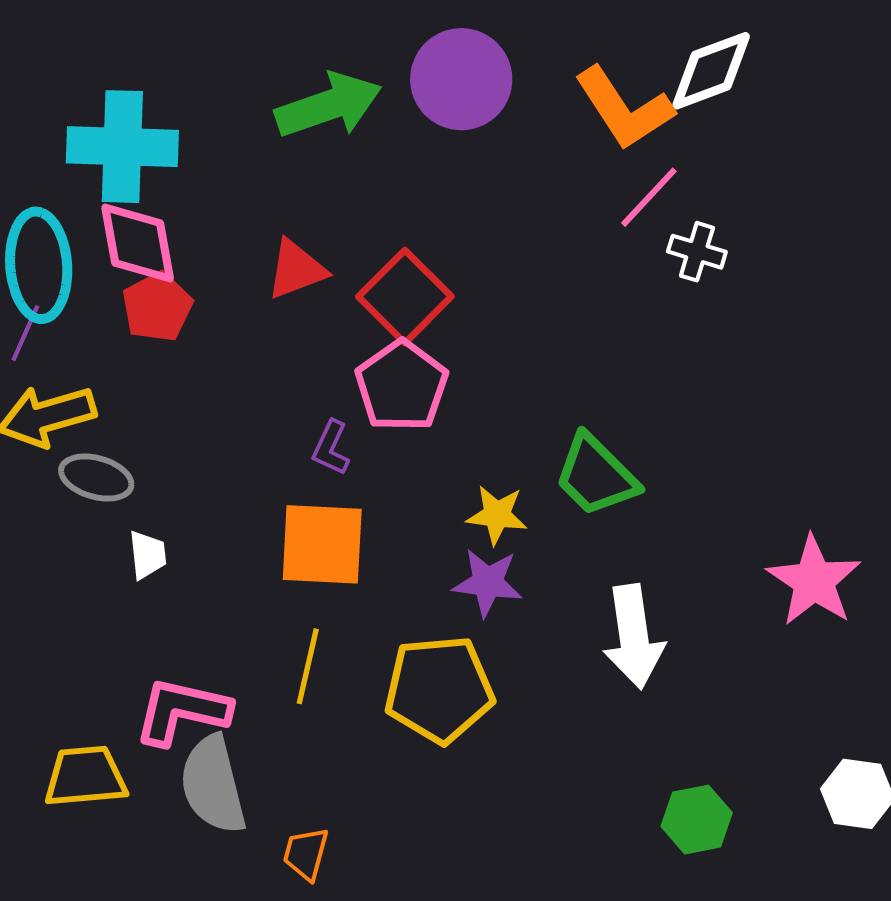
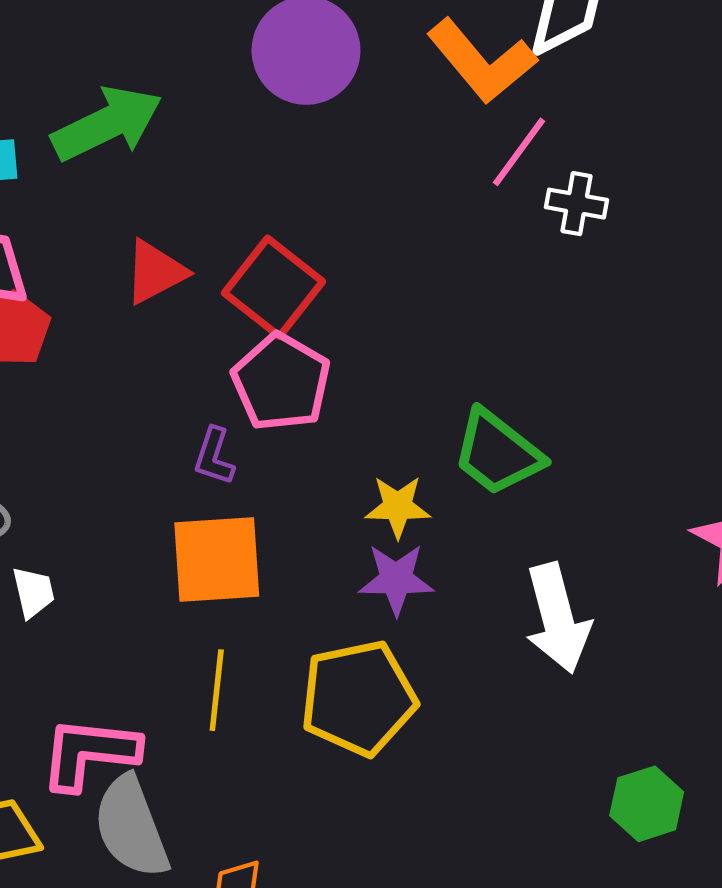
green arrow: (328, 105) -> (107, 124), moved

